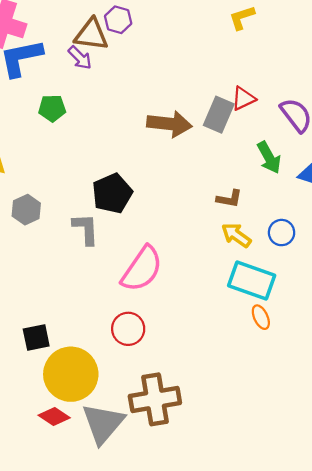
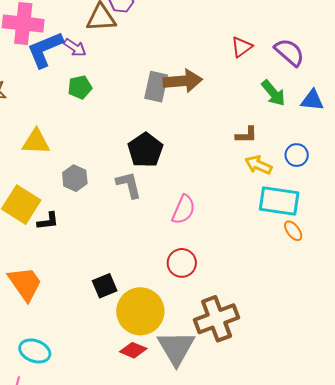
purple arrow: (80, 58) -> (75, 48), moved
gray rectangle: (219, 115) -> (156, 87), moved
pink semicircle: (142, 269) -> (183, 210), size x0.7

